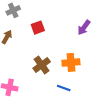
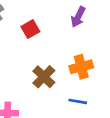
purple arrow: (84, 27) -> (78, 17), moved

